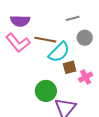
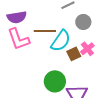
pink L-shape: (18, 43) -> (18, 39), turned 30
pink cross: (86, 77) -> (87, 49), moved

